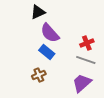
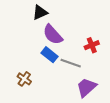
gray line: (86, 60) -> (71, 63), moved
brown cross: (39, 75) -> (24, 79), moved, turned -32

